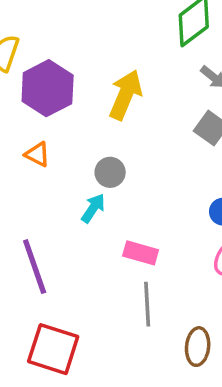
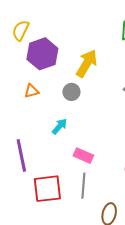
orange triangle: (37, 154) -> (31, 91), turned -49
gray circle: (110, 172) -> (71, 92), moved
red square: (53, 349) -> (47, 189), moved, turned -32

